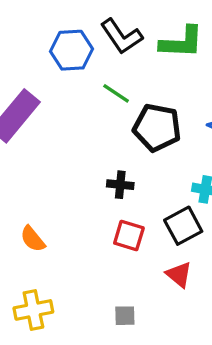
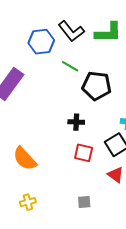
orange semicircle: (33, 239) -> (25, 159), size x1.5
yellow cross: (33, 310) -> (28, 202), size x0.7

